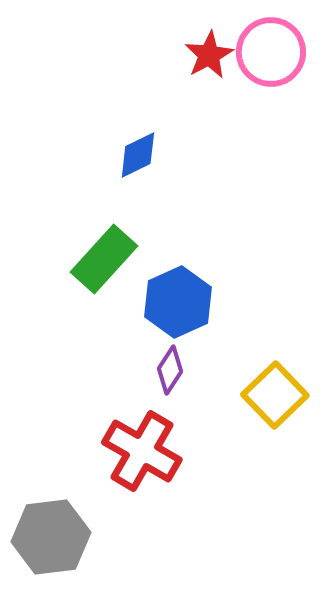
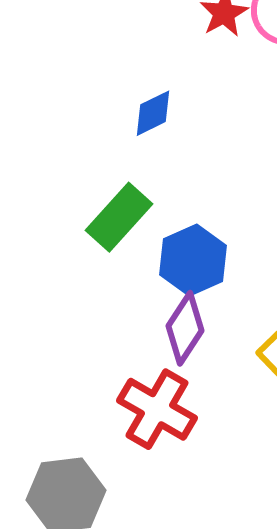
purple diamond: (170, 370) -> (185, 328), size x1.5

